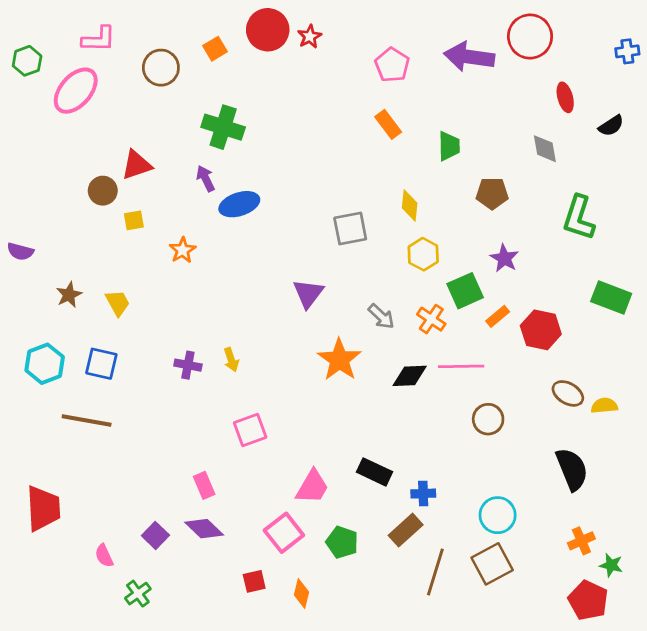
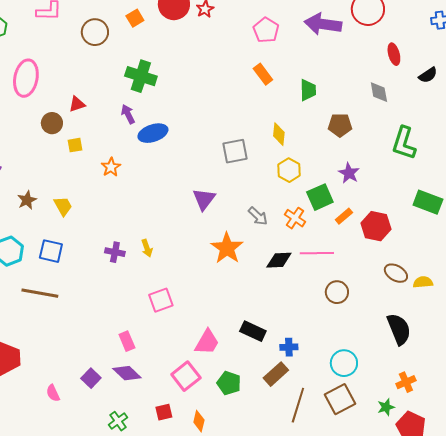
pink ellipse: (76, 91) -> (26, 78), moved, turned -30
red triangle: (137, 165) -> (77, 104), size x0.7
green star: (611, 565) -> (386, 407), moved, turned -30
green cross: (138, 594) -> (118, 421), moved

